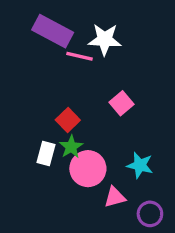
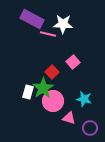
red square: (68, 120) -> (52, 72), moved
green star: (71, 147) -> (43, 88), size x1.5
pink triangle: (115, 197) -> (69, 118), turned 32

